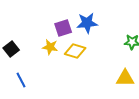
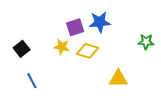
yellow triangle: (125, 78) -> (118, 79), moved

